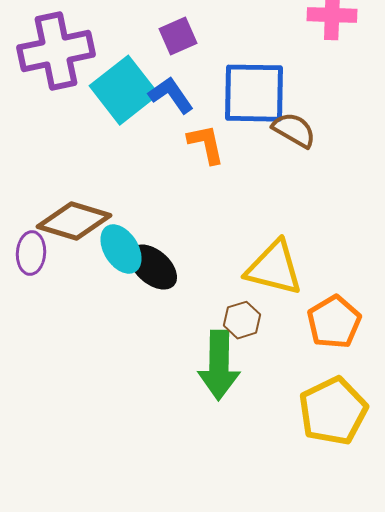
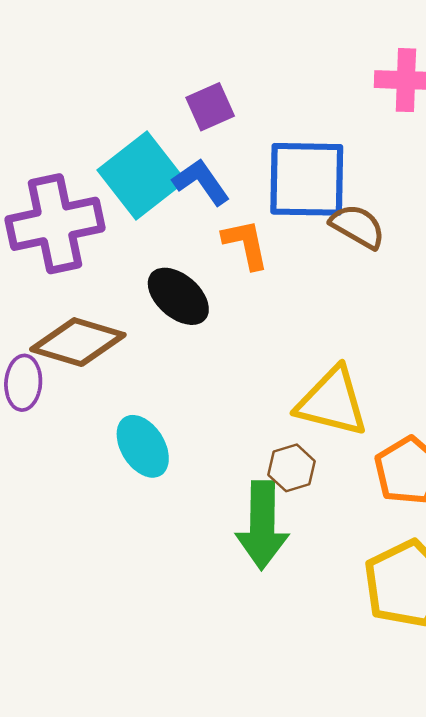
purple cross: (56, 51) -> (55, 224), moved
cyan ellipse: (121, 249) -> (143, 446), moved
black ellipse: (153, 267) -> (178, 296), moved

